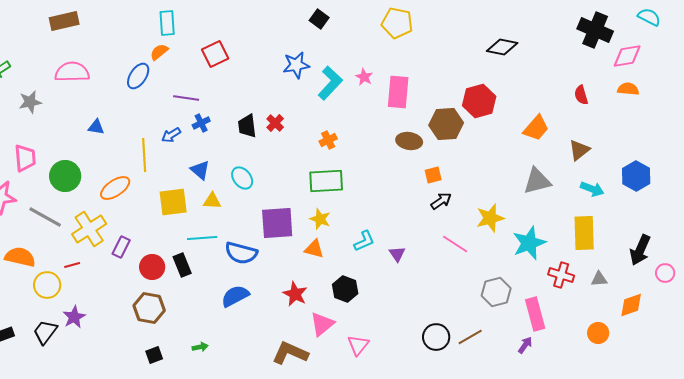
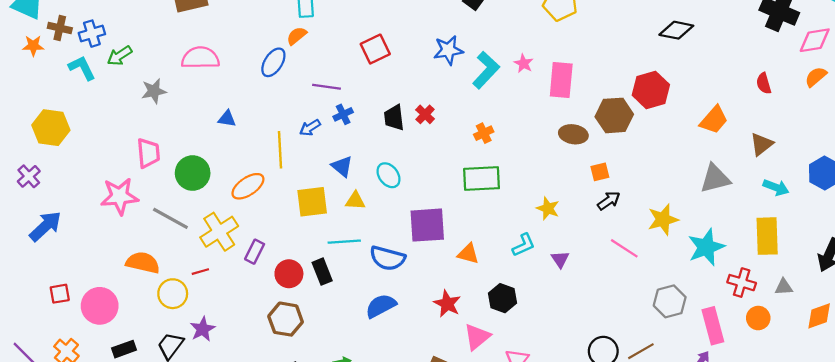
red square: (215, 54) -> (375, 49), moved
orange semicircle: (628, 89) -> (816, 77), turned -45
yellow star: (320, 219) -> (548, 208), moved
orange circle: (598, 333) -> (758, 318), moved

